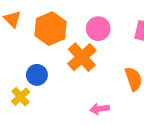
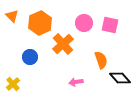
pink circle: (98, 29) -> (84, 23), moved
yellow cross: (21, 97) -> (13, 84), moved

